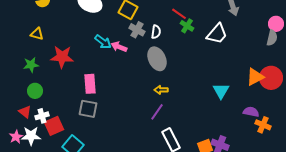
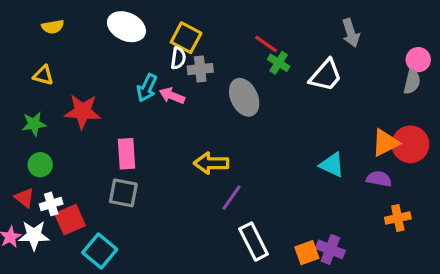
gray cross: (137, 30) -> (200, 69), turned -35
white semicircle: (156, 32) -> (178, 58), moved
cyan arrow: (103, 42) -> (147, 88), turned 78
gray ellipse: (157, 59) -> (244, 97), moved
yellow arrow: (161, 90) -> (211, 163), moved, size x1.5
cyan triangle: (221, 91) -> (332, 165), turned -36
purple semicircle: (251, 112) -> (379, 179), moved
orange cross: (263, 125) -> (398, 218), turned -35

